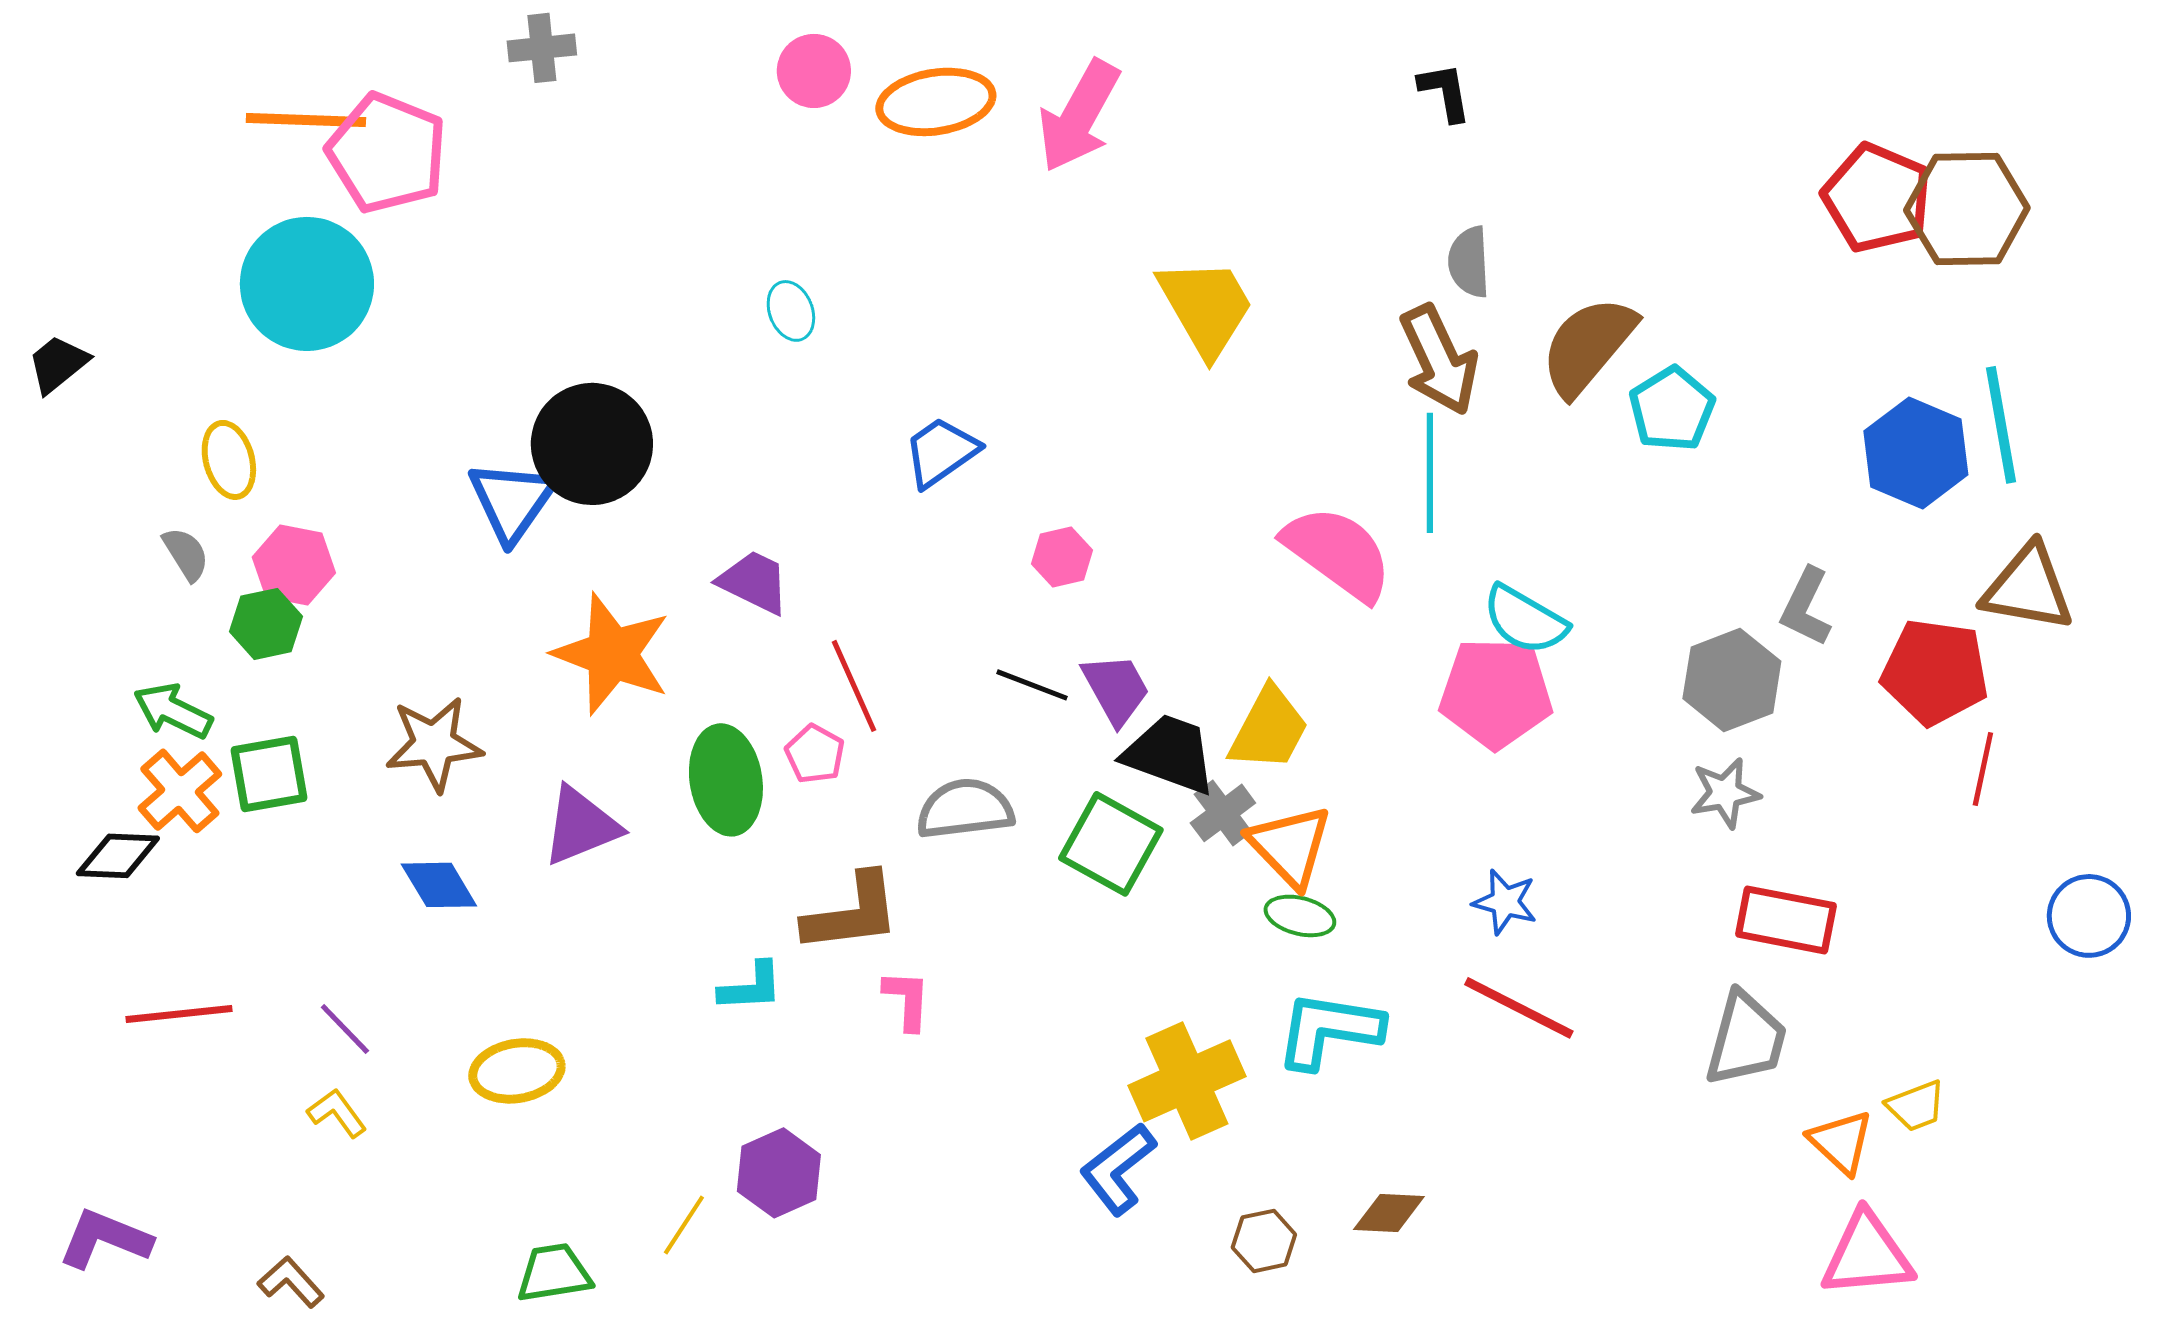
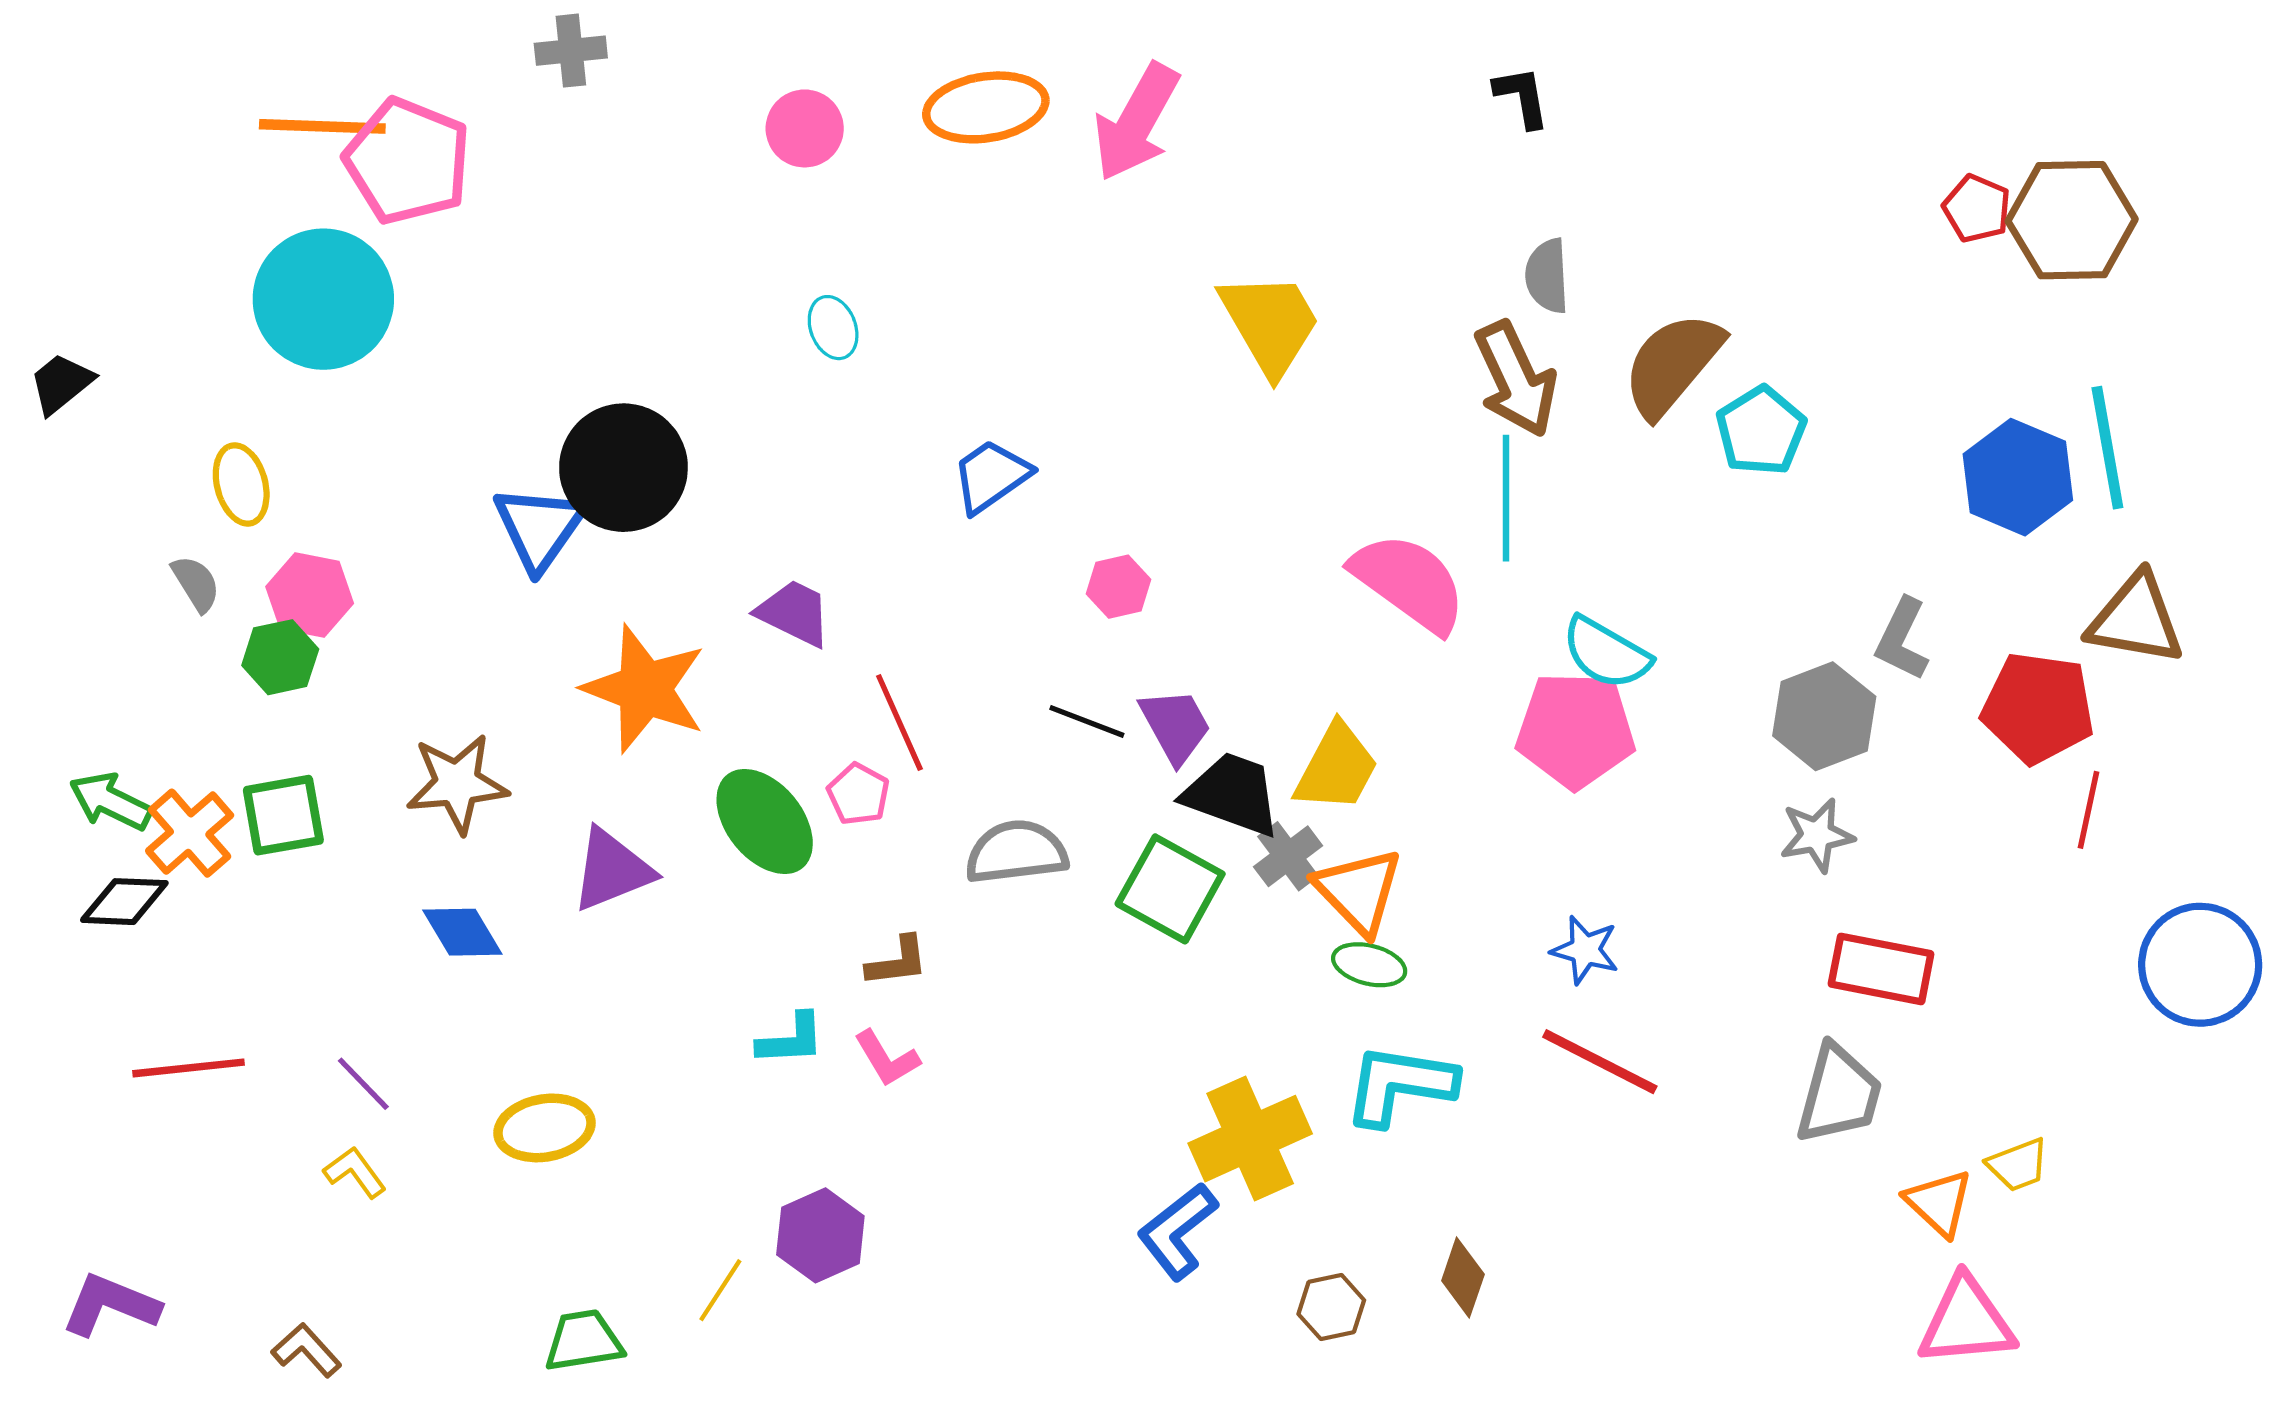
pink circle: (814, 71) -> (805, 128), moved
red pentagon: (1877, 198) -> (1977, 209), size x0.6
green arrow: (173, 711) -> (111, 801), moved
green ellipse: (726, 780) -> (765, 821), turned -30
brown L-shape: (852, 913) -> (897, 962), size x0.6
blue circle: (2089, 916) -> (2200, 965), size x1.4
pink L-shape: (907, 1000) -> (887, 1058), moved, turned 146
brown diamond: (1389, 1213) -> (1463, 1278), turned -74

